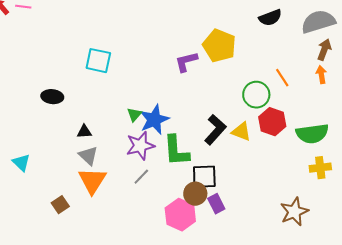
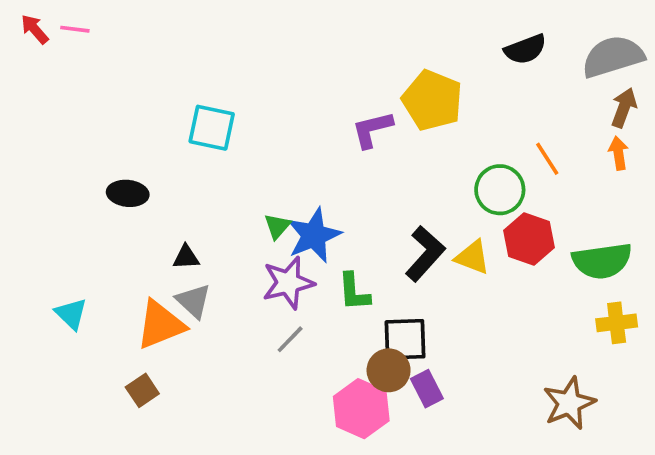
green L-shape: (176, 151) -> (354, 292), size x0.7
orange triangle: (92, 181) -> (161, 325), moved, turned 36

